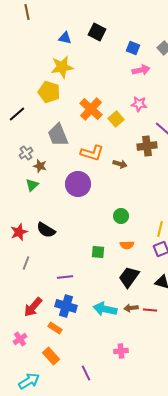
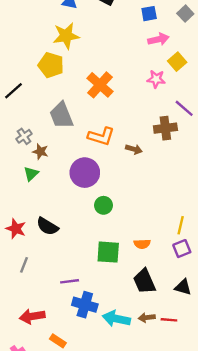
blue square: (133, 48) -> (149, 14), turned -32
yellow square: (116, 119) -> (177, 62), moved
green circle: (121, 216) -> (104, 205), moved
red star: (19, 232) -> (16, 229), turned -30
green square: (98, 252) -> (108, 252), size x1.5
black trapezoid: (129, 277) -> (144, 281), turned -60
blue cross: (66, 306) -> (85, 305), moved
red arrow: (33, 307) -> (32, 316), turned 40

